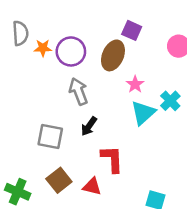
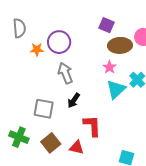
orange star: (43, 48) -> (37, 50), moved
brown ellipse: (113, 55) -> (120, 45), moved, turned 65
green cross: (18, 192) -> (19, 137), moved

